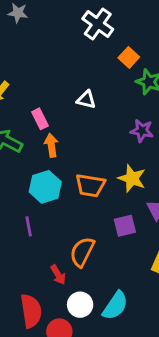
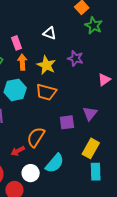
purple star: (142, 131) -> (75, 58), moved
yellow star: (132, 178) -> (46, 65), moved
red arrow: (58, 275) -> (18, 151), turned 88
cyan semicircle: (115, 306) -> (55, 163), moved

